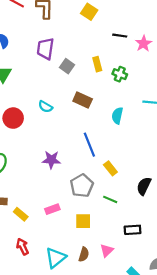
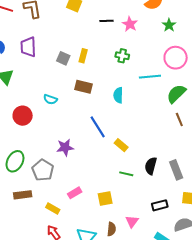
purple trapezoid: (45, 49) -> (28, 47), moved
yellow rectangle: (97, 64) -> (83, 56), moved, turned 40
green cross: (120, 74) -> (122, 56), moved
gray pentagon: (82, 186) -> (43, 170), moved
black semicircle: (144, 186) -> (151, 166), moved
yellow rectangle: (21, 214) -> (53, 209), moved
black rectangle: (133, 230) -> (160, 205), moved

